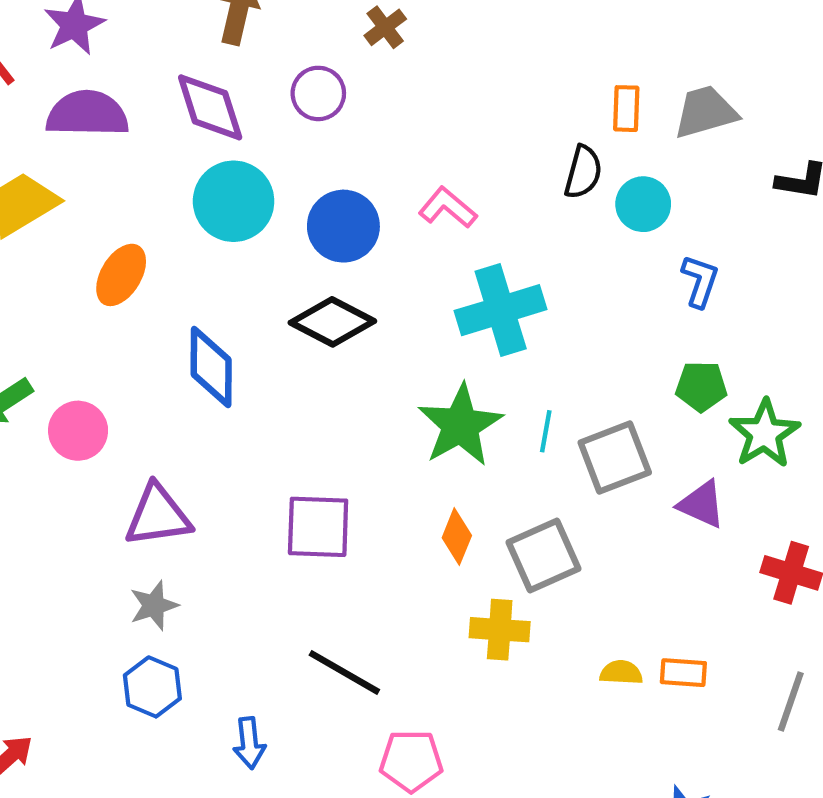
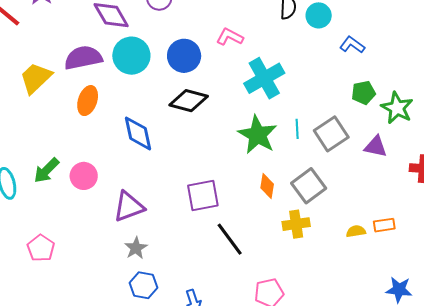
purple semicircle: (87, 114) -> (83, 58), moved
blue L-shape: (700, 281) -> (352, 45), turned -60
black line: (344, 672) -> (230, 239), moved, turned 36

